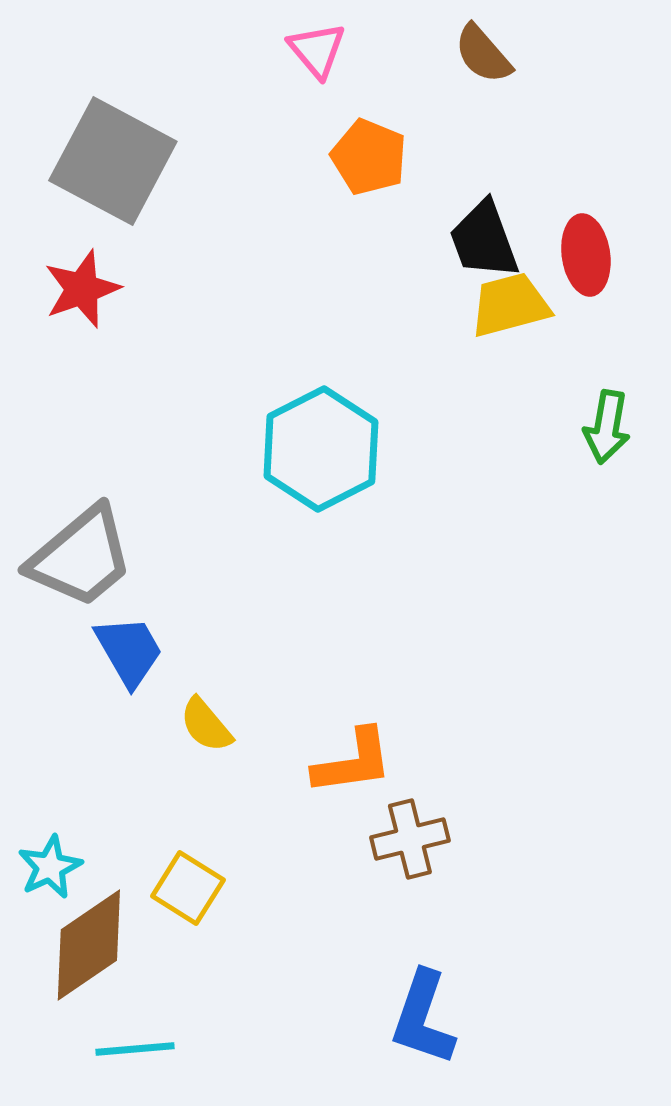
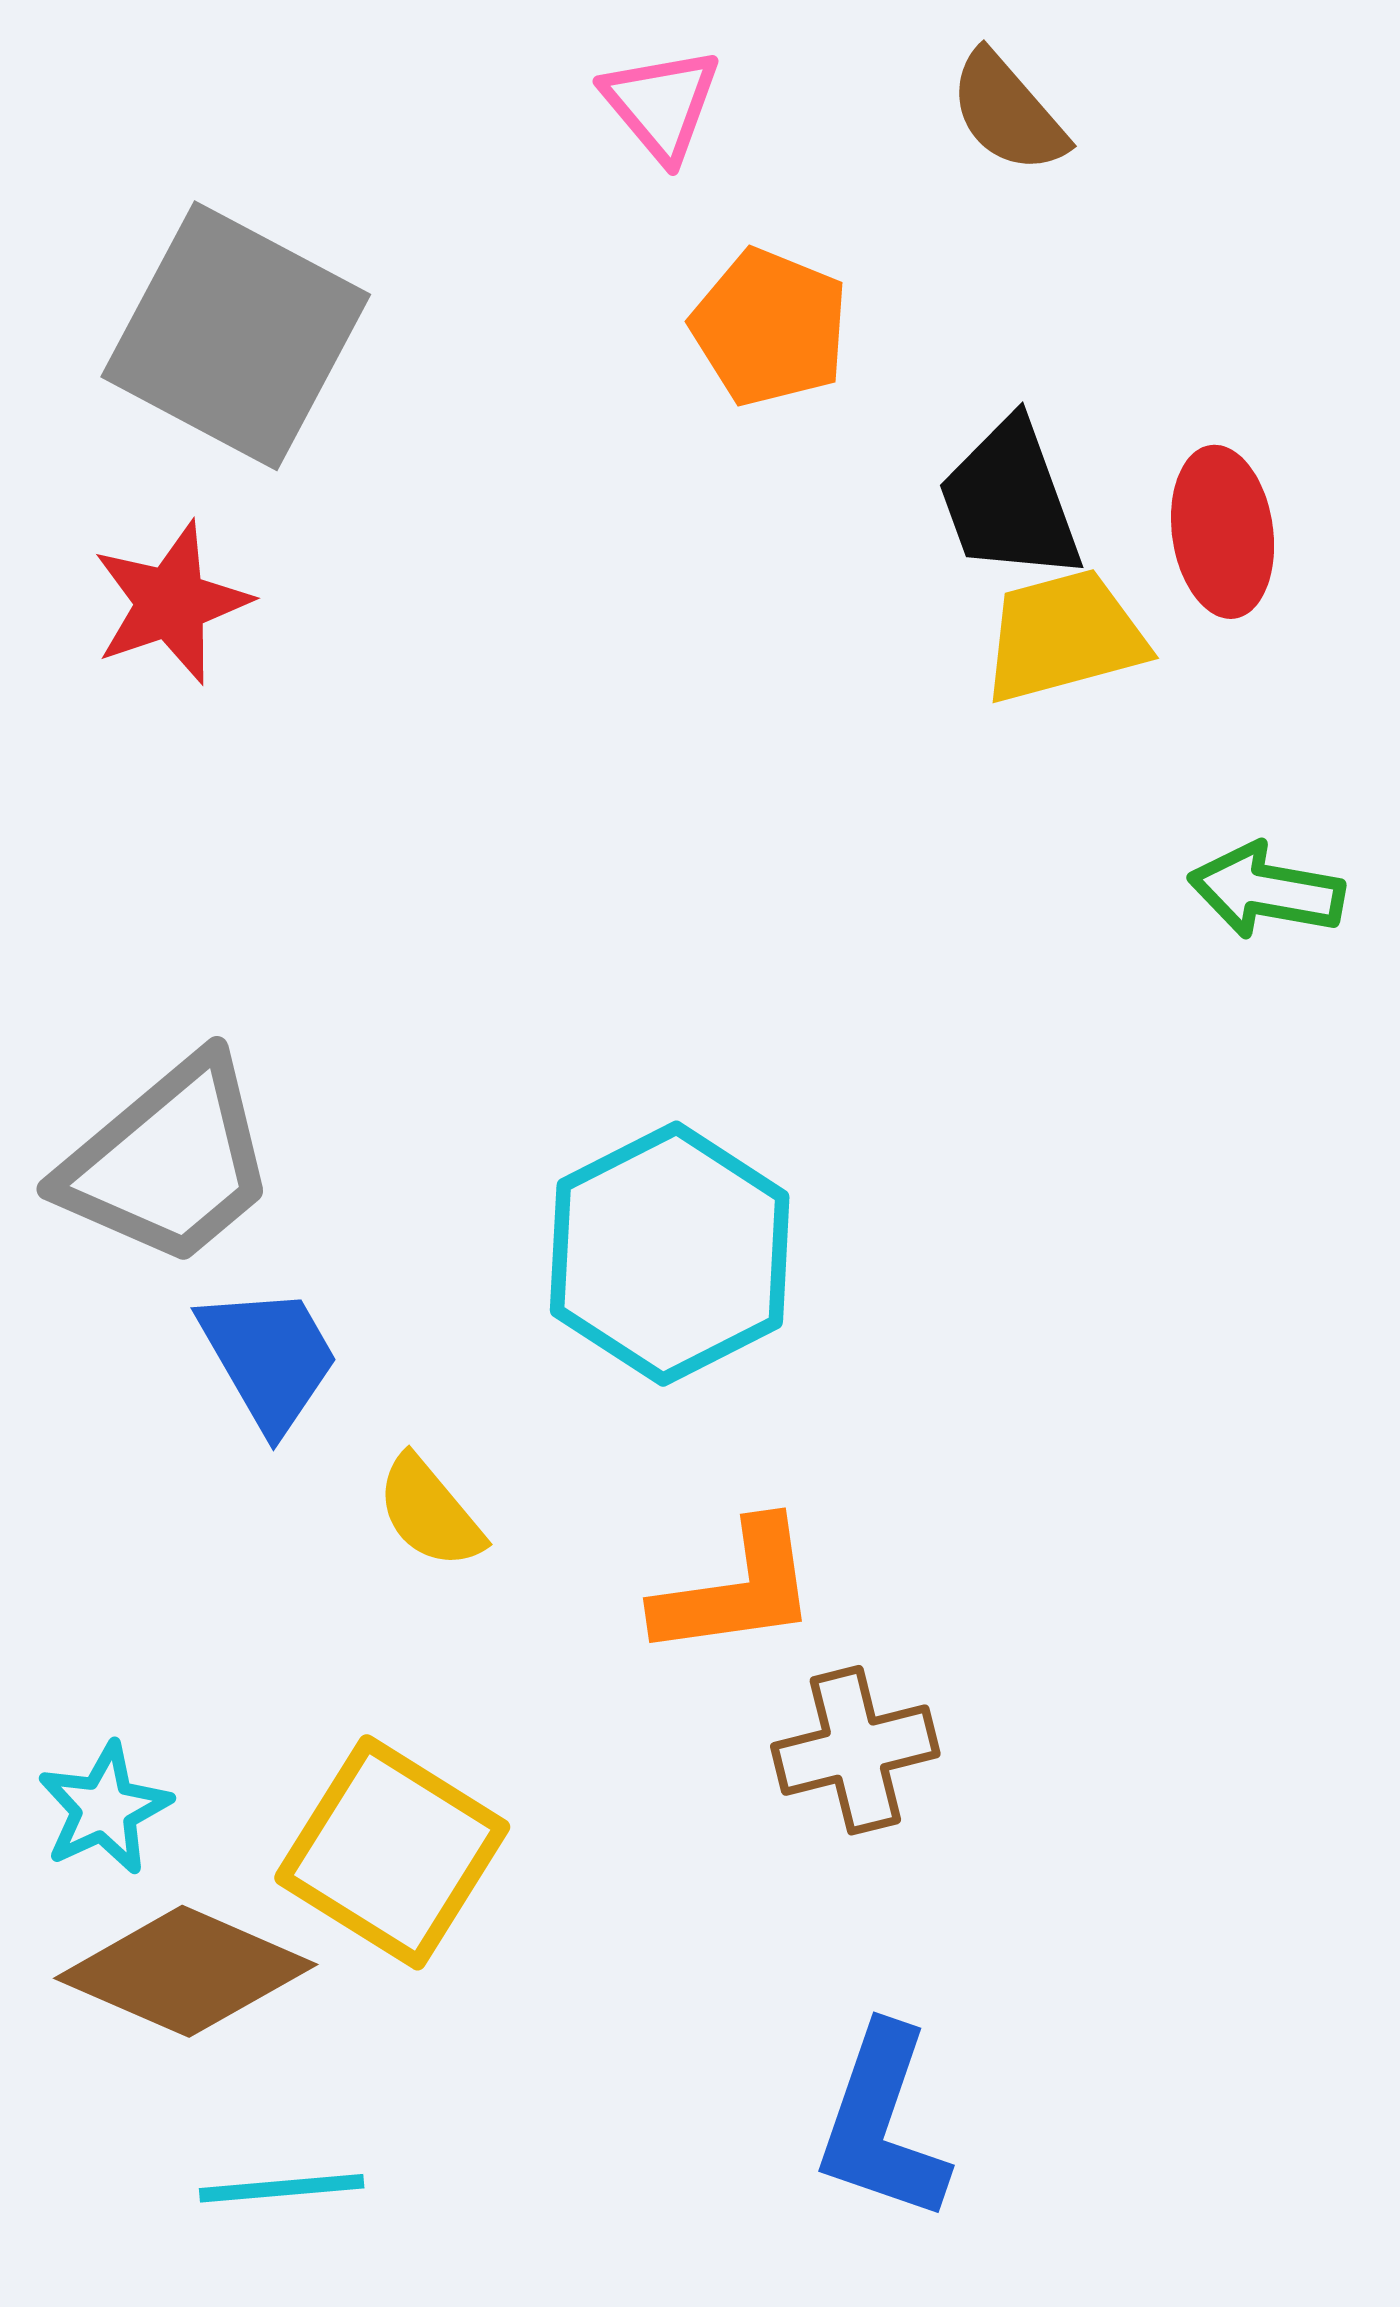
green arrow: (607, 427) -> (1266, 891), turned 90
cyan hexagon: (321, 449) -> (670, 1254), moved
yellow square: (188, 888) -> (392, 1852), size x1.5
brown diamond: (89, 945) -> (186, 1971), turned 58

